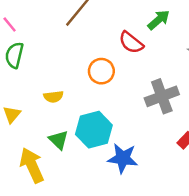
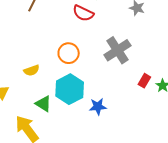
orange circle: (101, 71) -> (69, 53), moved
blue star: (123, 158) -> (98, 106), size x0.7

